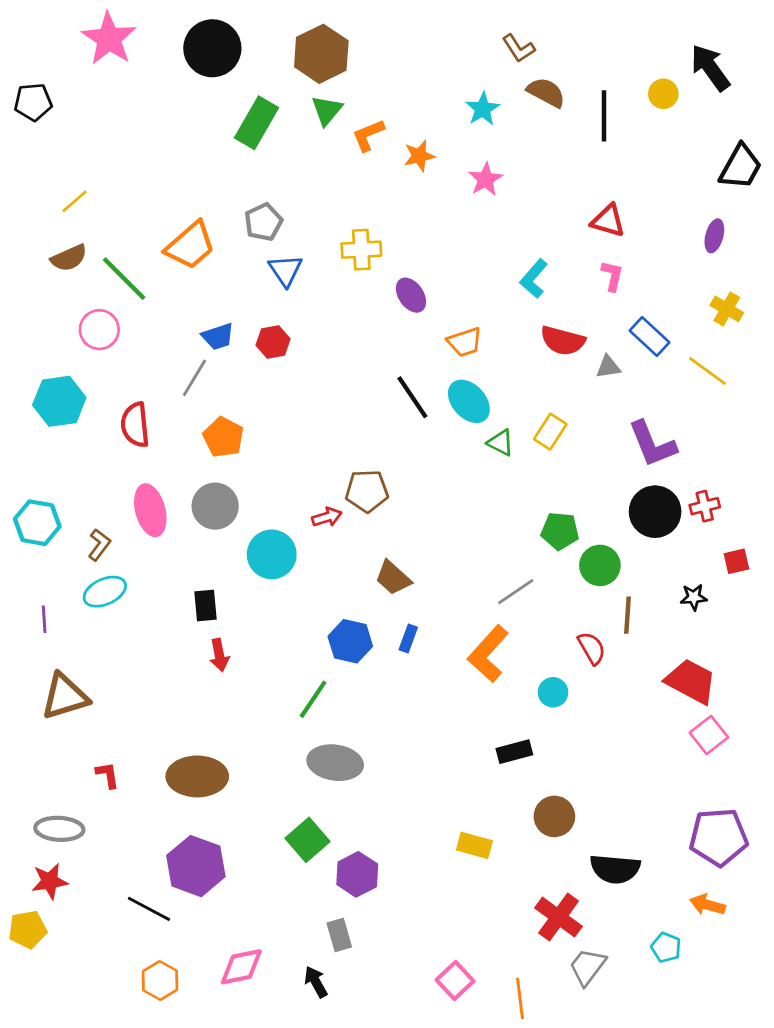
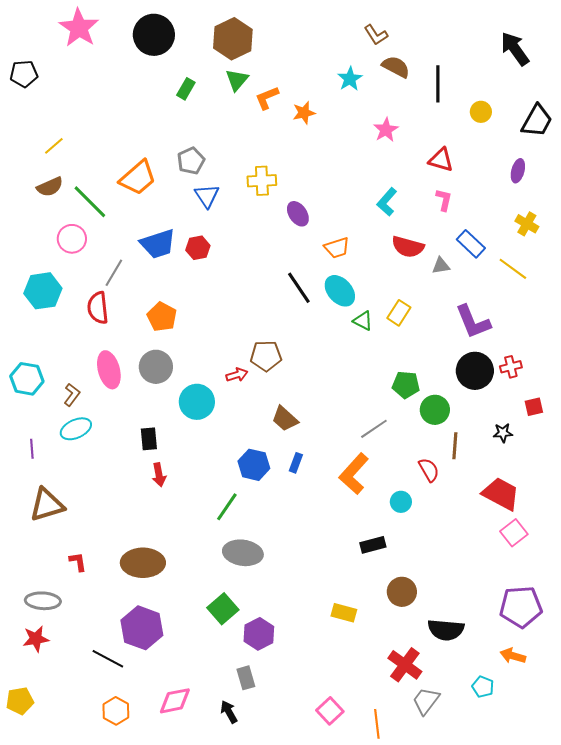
yellow circle: (663, 94) -> (481, 112), moved
green rectangle: (257, 123) -> (186, 89), size x0.6
pink star: (485, 179) -> (386, 130), moved
blue trapezoid: (218, 336) -> (158, 244), size x1.5
gray line: (194, 378) -> (114, 273), moved
yellow pentagon: (28, 930) -> (20, 701), moved

